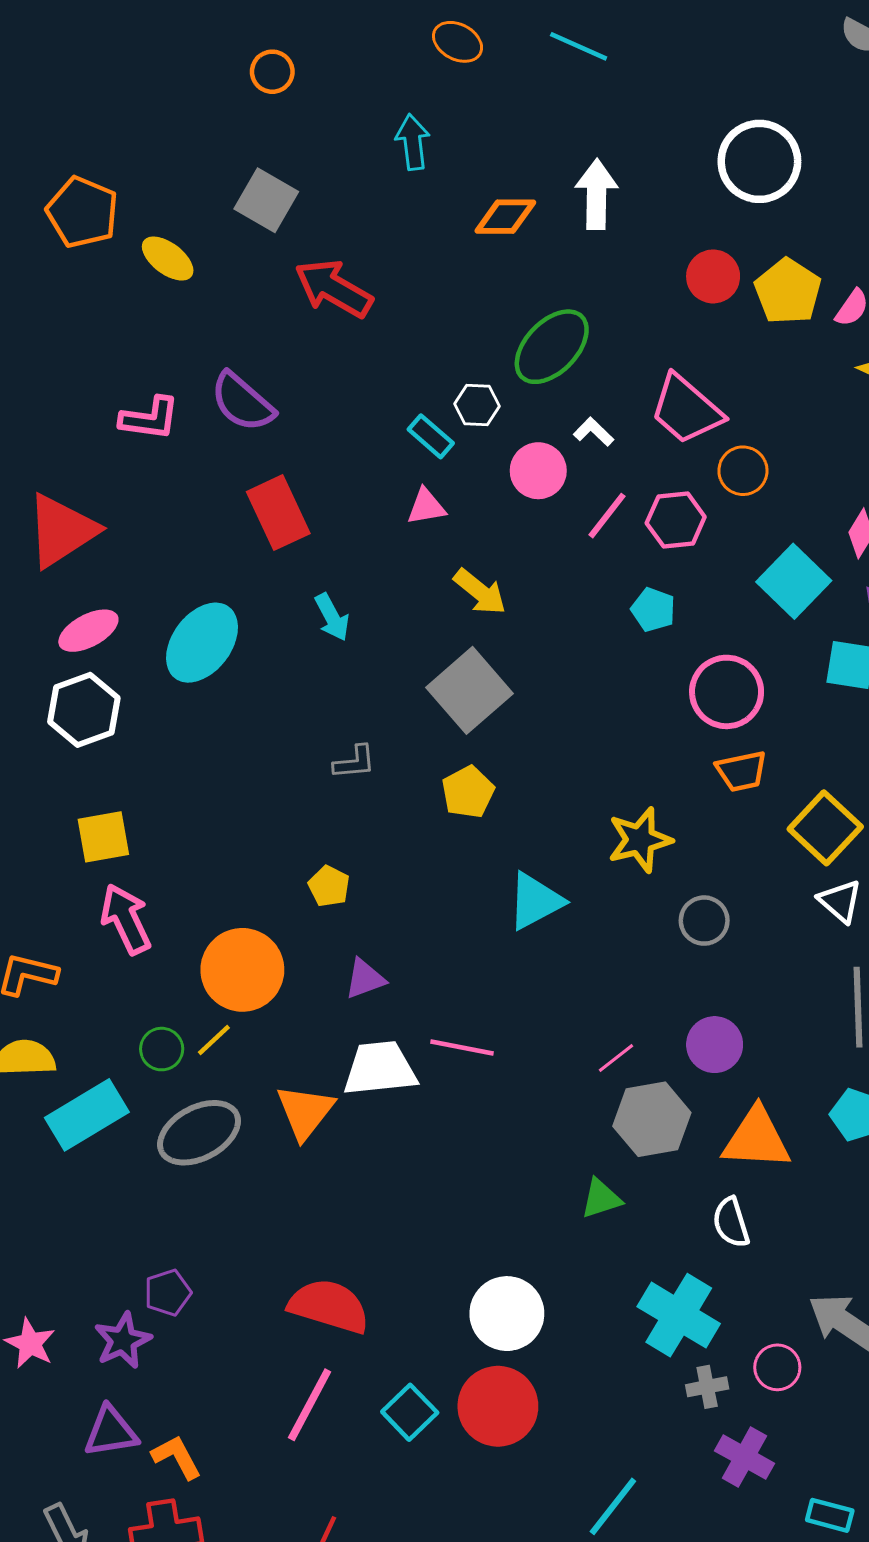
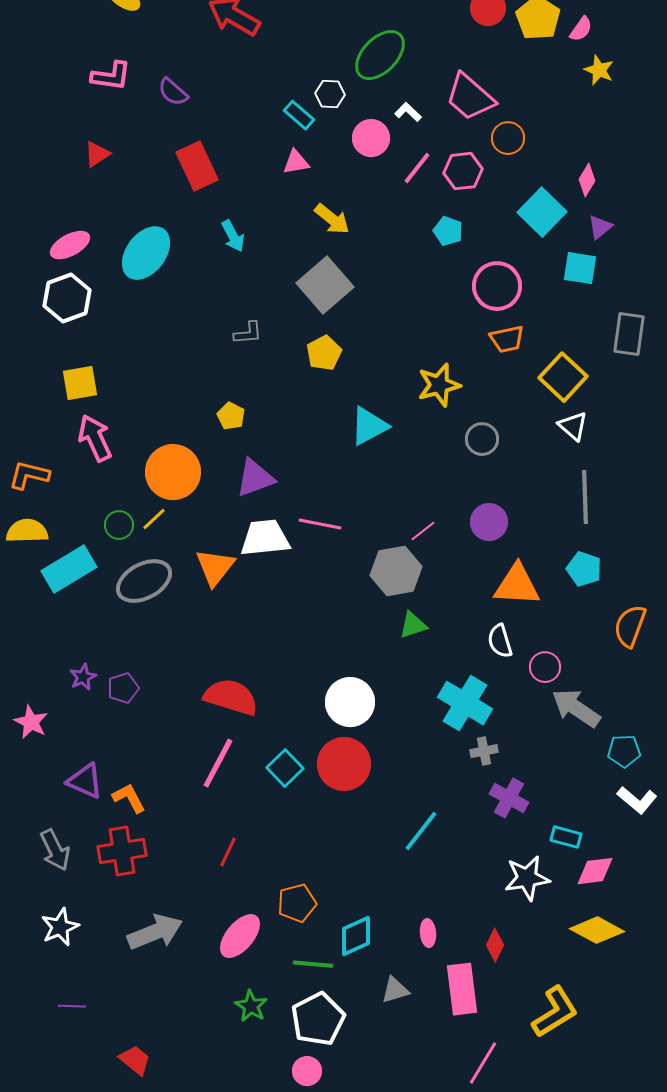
purple semicircle: (242, 402) -> (173, 92), size x0.7
pink L-shape: (150, 418) -> (111, 76), moved
red triangle: (62, 531) -> (97, 154), moved, size x0.5
purple triangle: (365, 979) -> (255, 478), size x1.4
gray hexagon: (652, 1119) -> (396, 571), moved
purple star: (123, 1340) -> (83, 677), moved, size x0.7
pink circle: (777, 1367) -> (545, 667), moved
purple triangle: (111, 1432) -> (85, 781), turned 33

